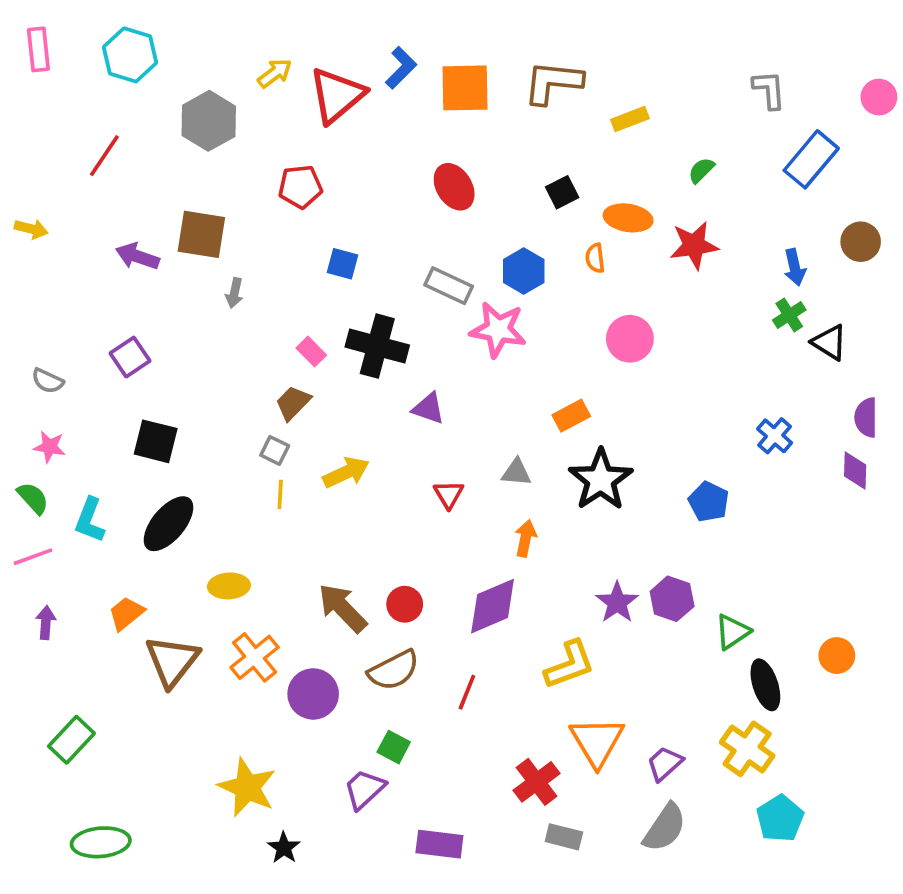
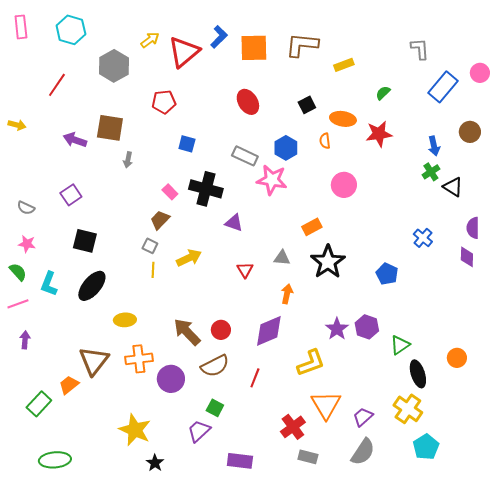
pink circle: (879, 97) -> (480, 73), moved
orange trapezoid: (126, 613) -> (69, 385), moved
orange cross: (255, 657) -> (139, 359), turned 32

